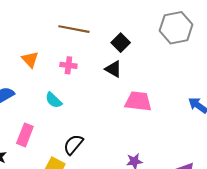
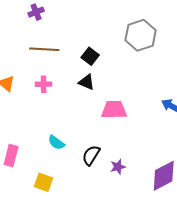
cyan semicircle: (54, 100) -> (56, 143), moved
black semicircle: (73, 144) -> (91, 155), moved

